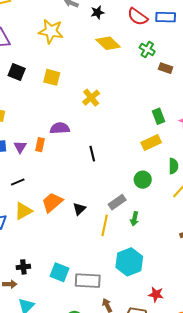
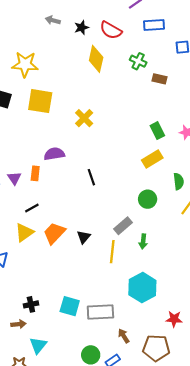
red semicircle: (138, 17) -> (111, 30), moved
yellow star: (51, 31) -> (25, 64), moved
yellow diamond: (108, 43) -> (96, 59), turned 65
yellow square: (52, 77) -> (40, 101), size x1.4
black line: (18, 182) -> (32, 208), moved
yellow triangle: (23, 211) -> (24, 232), moved

